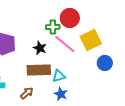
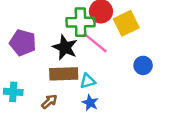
green cross: (53, 27) -> (81, 22), size x1.6
yellow square: (91, 40) -> (126, 23), moved
black star: (40, 48) -> (65, 47), size x1.5

